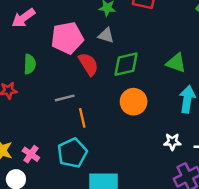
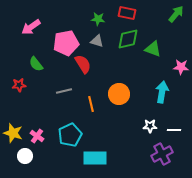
green triangle: (176, 63) -> (153, 49), moved
green semicircle: (30, 64) -> (36, 64), turned 140
green diamond: (126, 64) -> (128, 39), moved
orange line: (82, 118) -> (91, 104), moved

